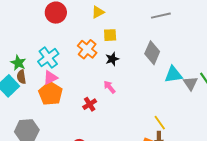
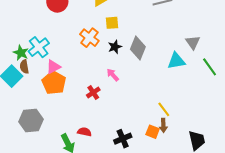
gray diamond: (152, 53) -> (138, 48), moved
cyan cross: (48, 58) -> (39, 47), moved
gray triangle: (190, 83) -> (193, 42), moved

